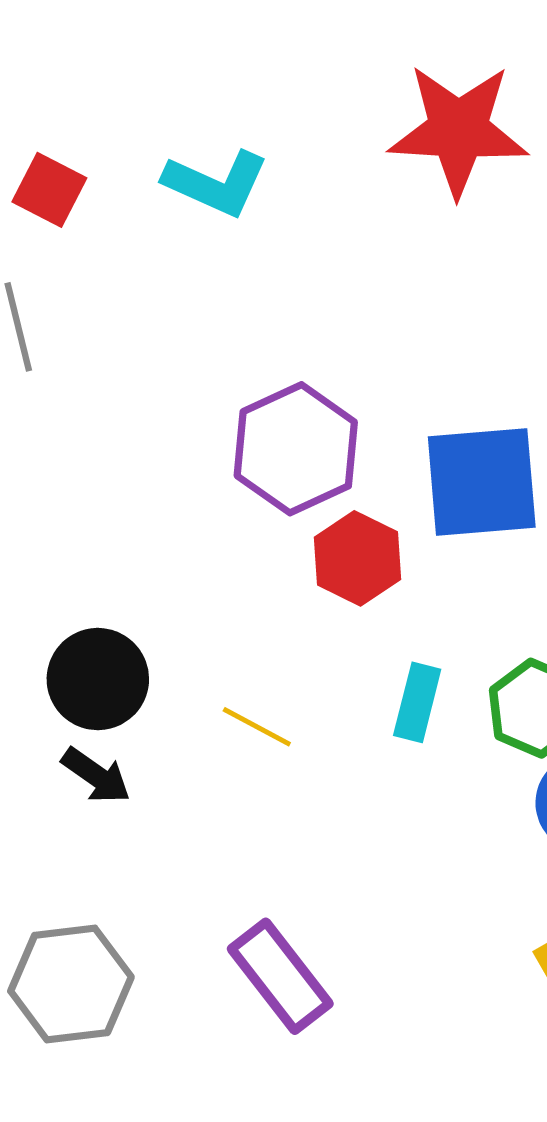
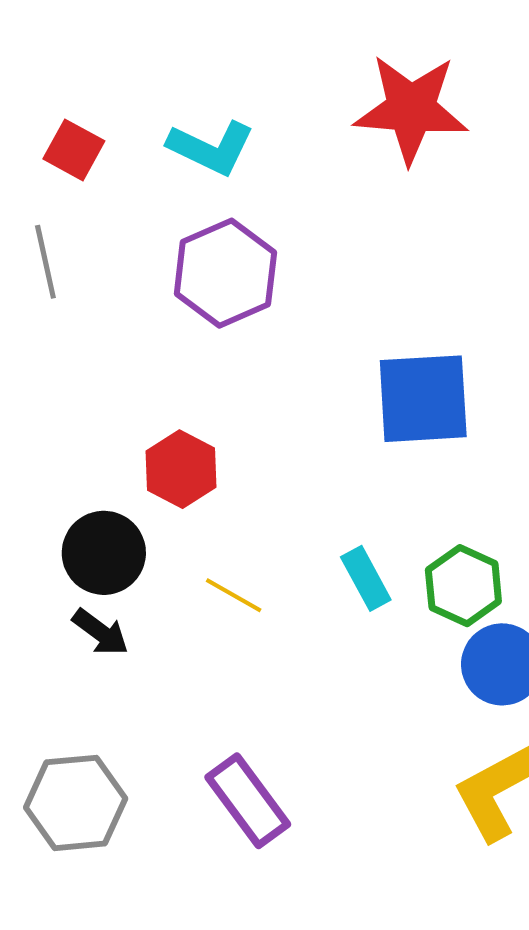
purple hexagon: (296, 449) -> (225, 273), moved
red hexagon: (357, 558) -> (181, 469), moved
cyan rectangle: (417, 702) -> (366, 578), turned -44

